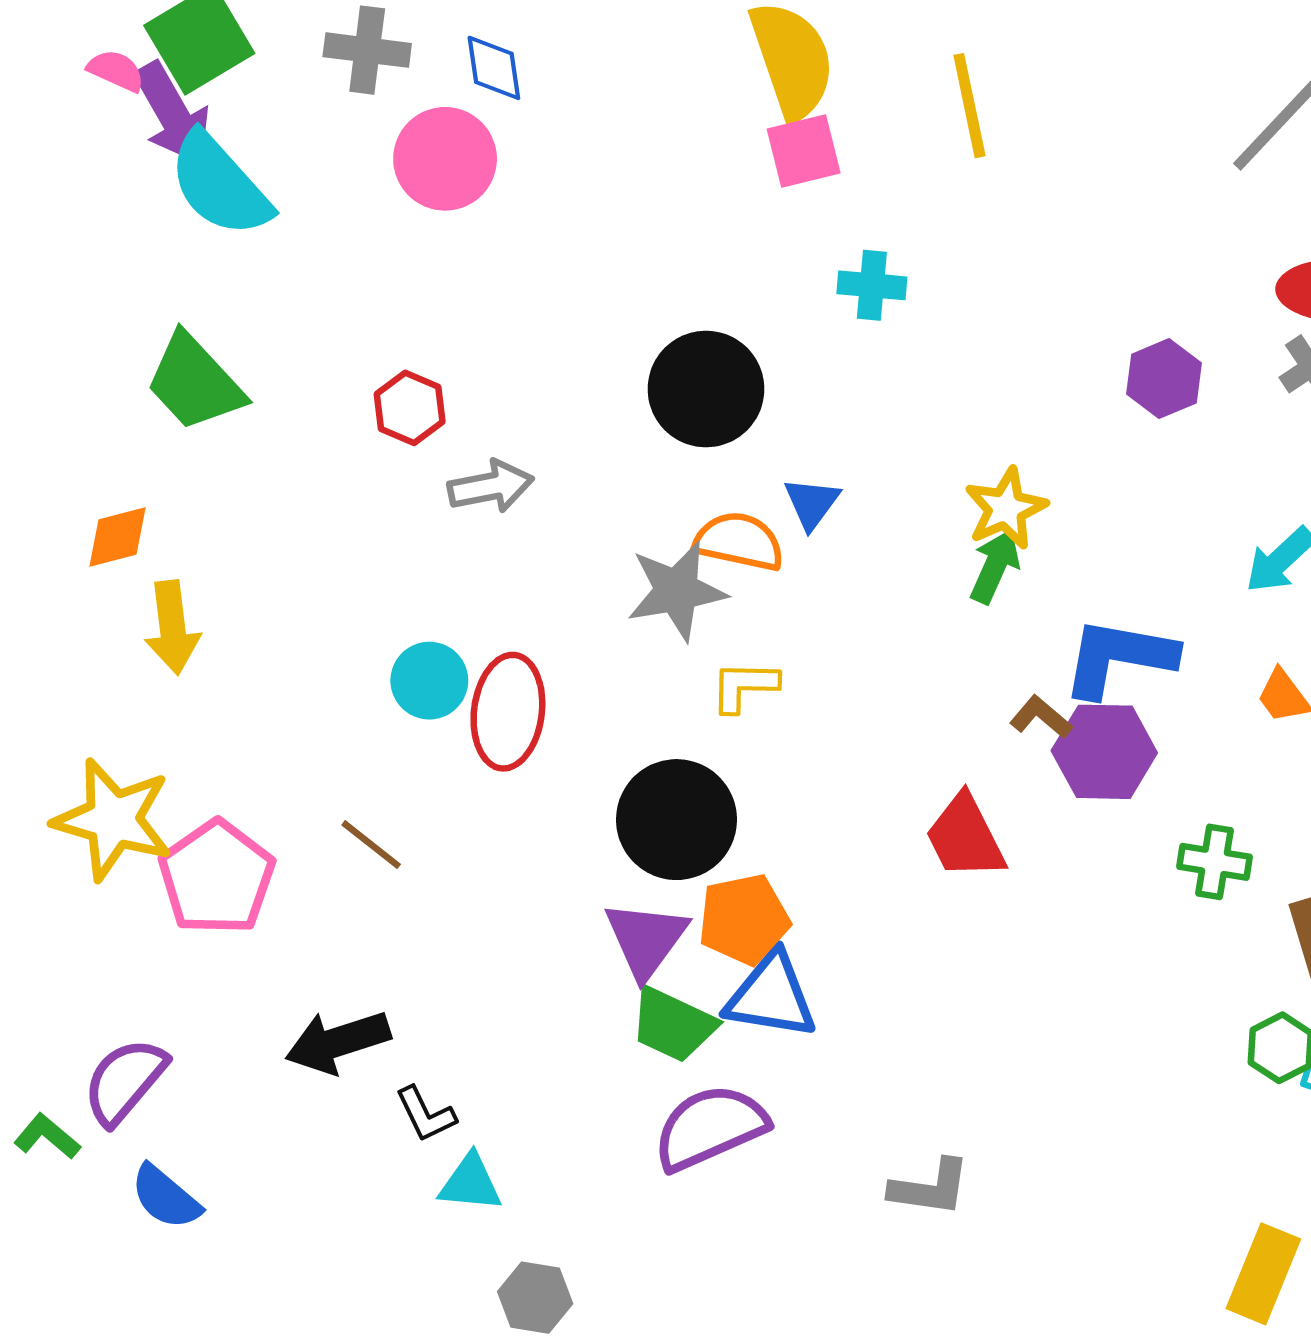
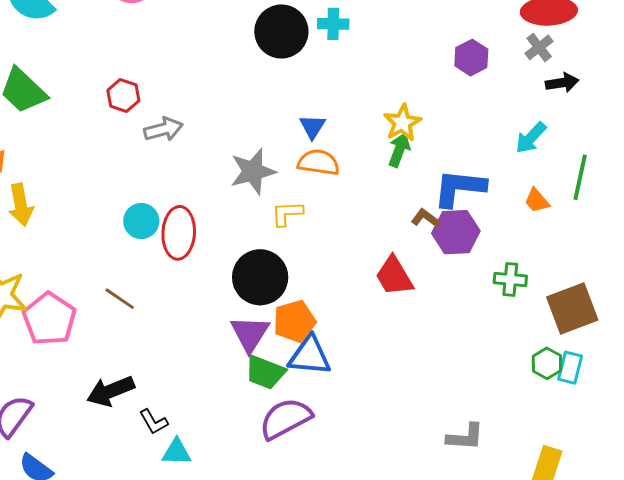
black circle: (706, 389) -> (281, 32), moved
orange semicircle: (739, 541) -> (319, 162), moved
gray L-shape: (930, 1188) -> (465, 437), moved

